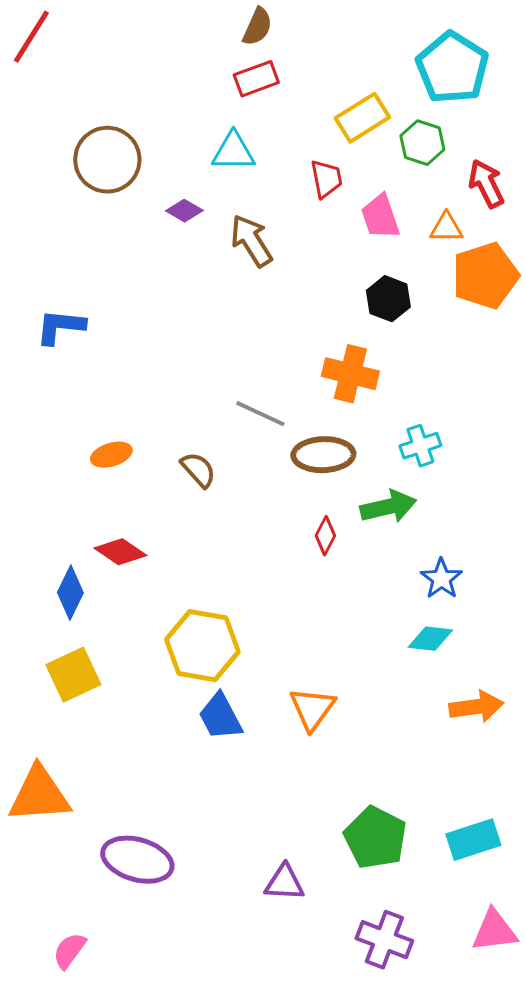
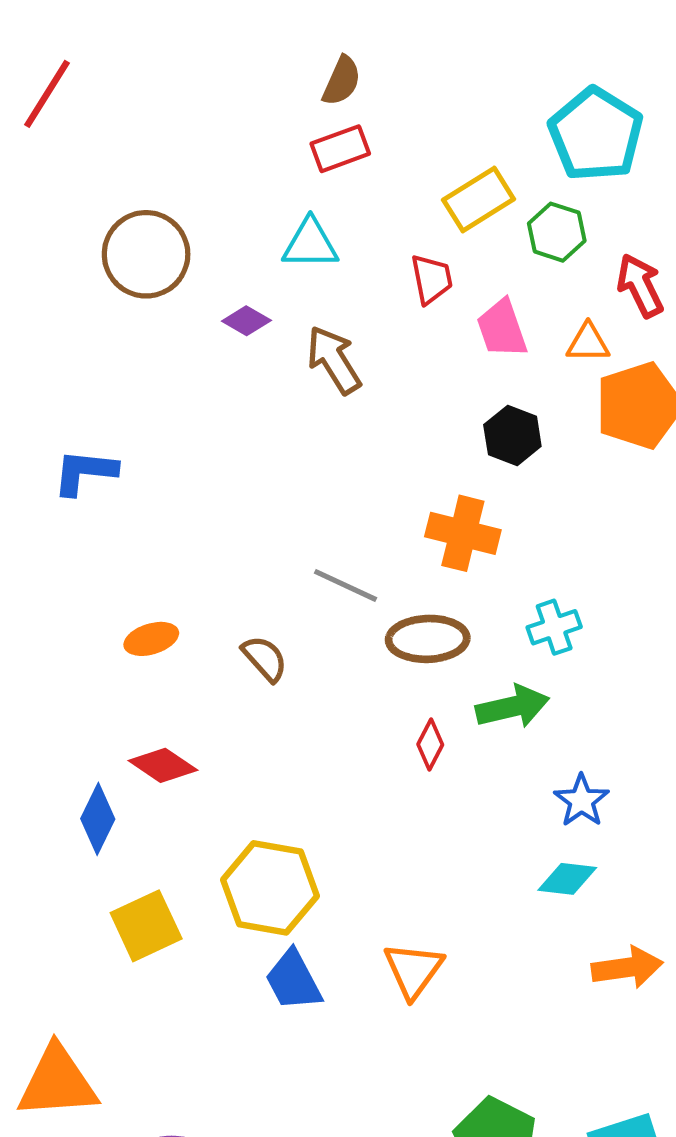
yellow square: (73, 675) -> (146, 926), moved

